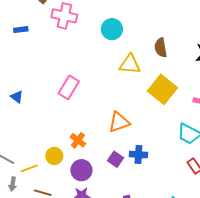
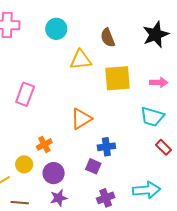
yellow square: (162, 89) -> (117, 78), turned -32
orange cross: (78, 140) -> (44, 144), turned 35
purple square: (115, 159) -> (93, 166), moved

